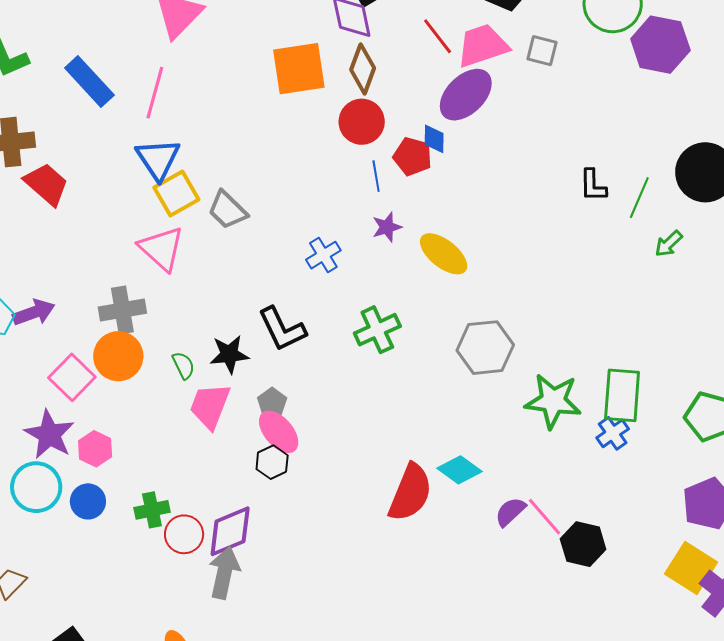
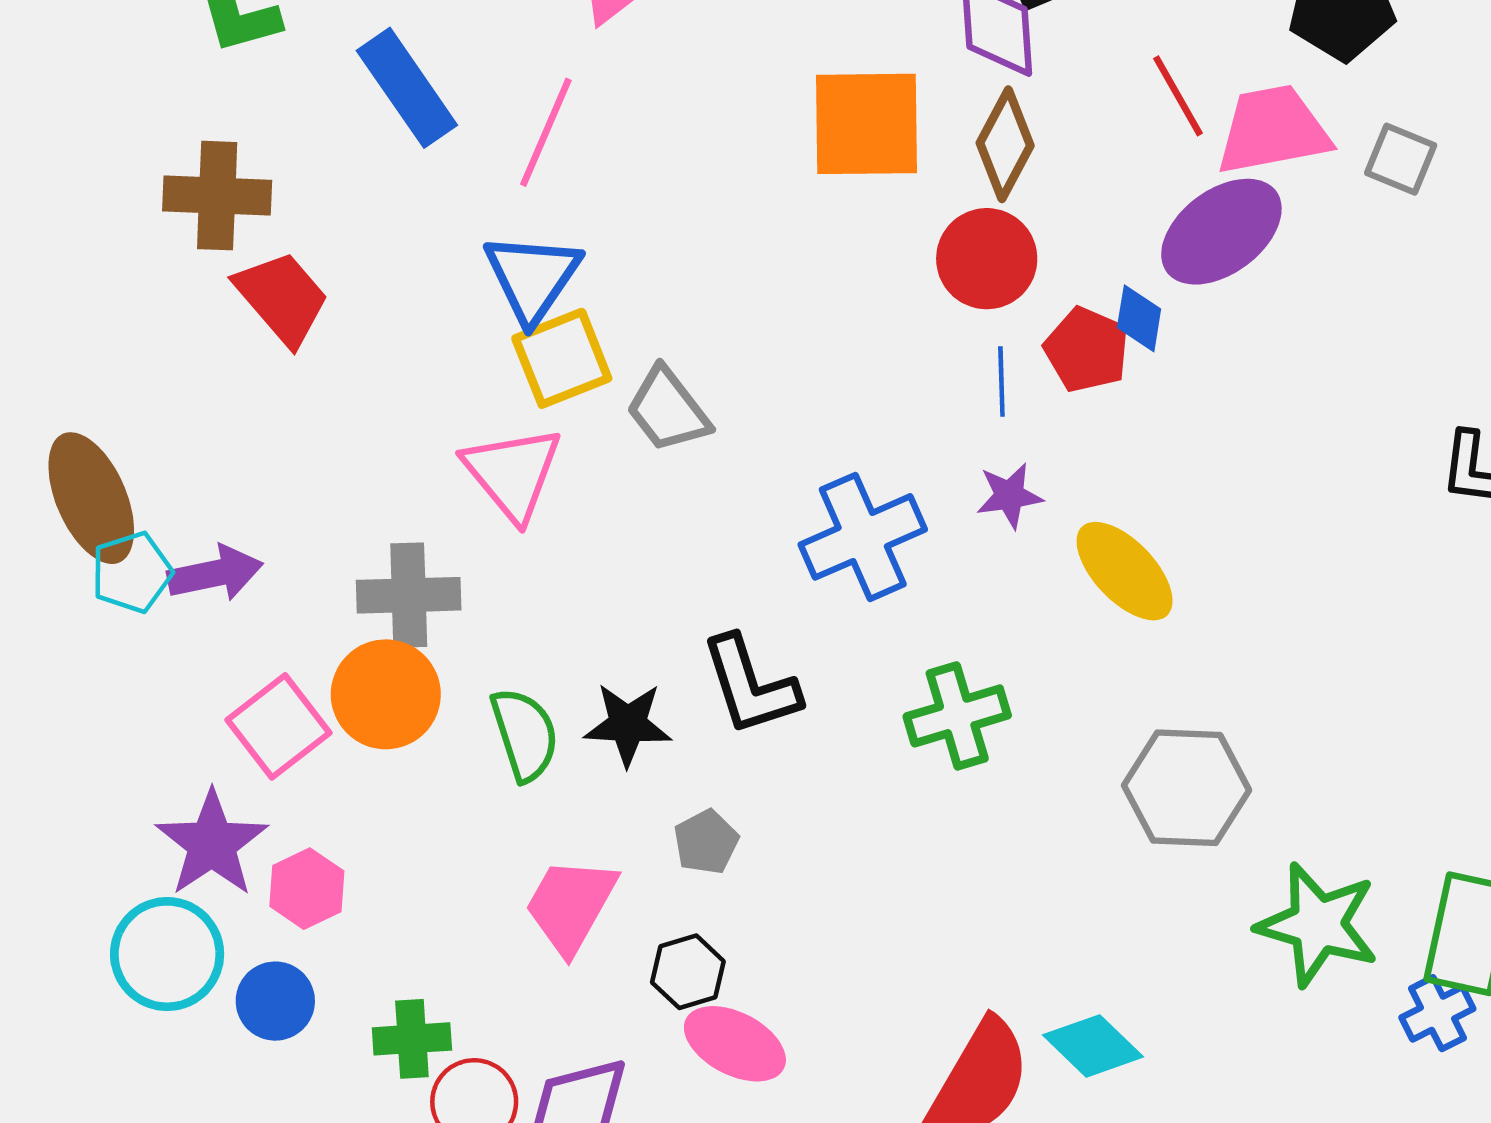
blue cross: (323, 255) -> (863, 537), size x1.6
green semicircle: (183, 365) -> (525, 734), size x1.5
pink trapezoid: (210, 406) -> (571, 905), moved
pink ellipse: (279, 432) -> (735, 1044), moved, turned -30

